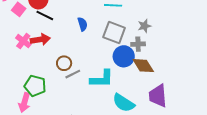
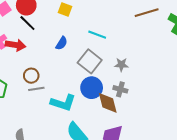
blue semicircle: (82, 24) -> (62, 43), turned 32
gray cross: (138, 44) -> (120, 89), moved

